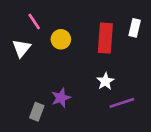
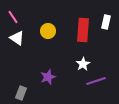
pink line: (34, 22) -> (13, 17), moved
white triangle: (21, 48) -> (17, 38), turned -35
gray rectangle: (37, 112) -> (21, 93), moved

